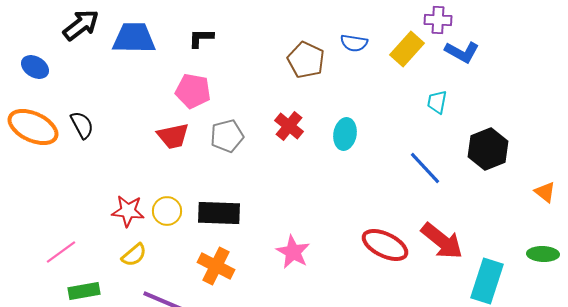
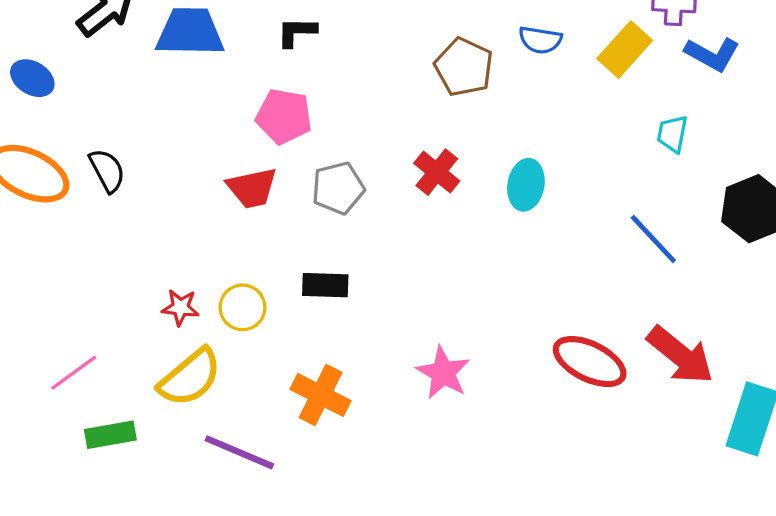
red star: (128, 211) -> (180, 307), size x0.7
black rectangle: (219, 213) -> (325, 285), moved, size x0.7
yellow semicircle: (134, 255) -> (190, 377), size x1.6

